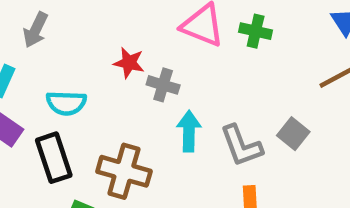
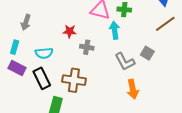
gray cross: (163, 85) -> (87, 47), moved
cyan arrow: (189, 131) -> (115, 30), moved

